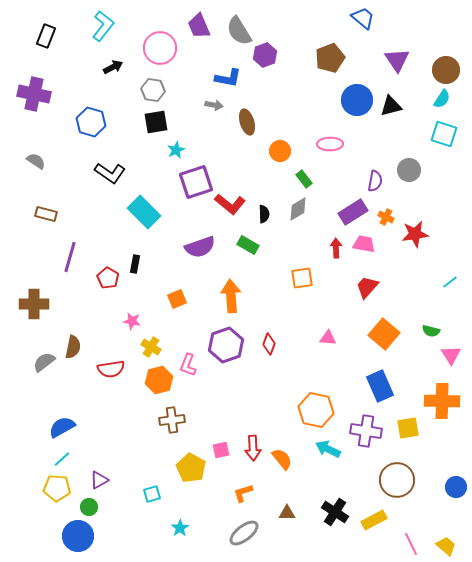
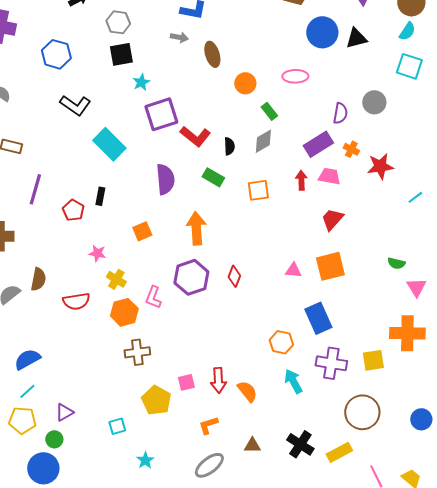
purple semicircle: (200, 247) -> (165, 179), turned -76
orange square: (302, 278) -> (258, 190), moved
cyan line: (450, 282) -> (415, 197), moved
orange square: (384, 334) -> (330, 266), moved, turned 36
blue rectangle: (380, 386) -> (318, 318), moved
orange hexagon: (316, 410) -> (281, 342), size x0.7
cyan arrow: (328, 449) -> (293, 381), turned 35

